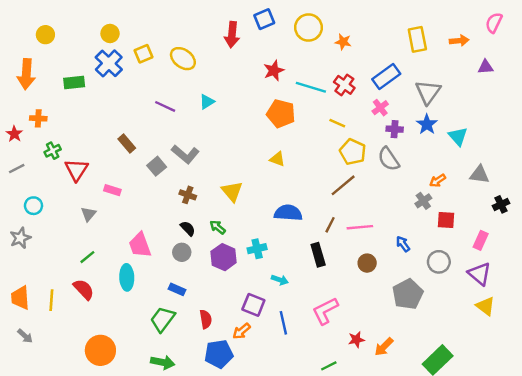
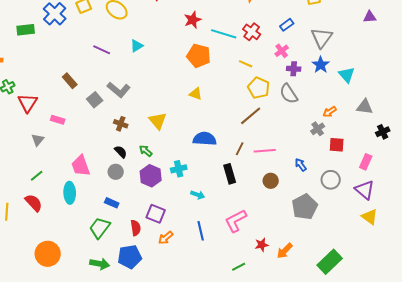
blue rectangle: (386, 77) -> (287, 25), size x0.6
purple square: (253, 305) -> (156, 214), moved
blue pentagon: (219, 354) -> (130, 257), moved

